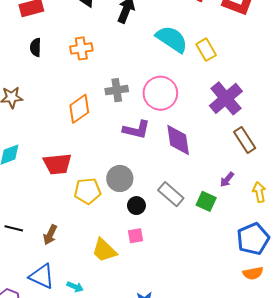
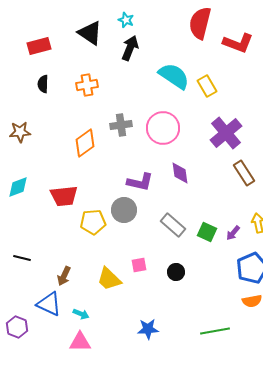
purple L-shape: (136, 130) -> (140, 182), moved
purple diamond: (178, 140) -> (180, 173), size x0.7
purple arrow: (227, 180) -> (233, 233), moved
black circle: (136, 206) -> (176, 272), moved
brown arrow: (50, 235) -> (64, 276), moved

